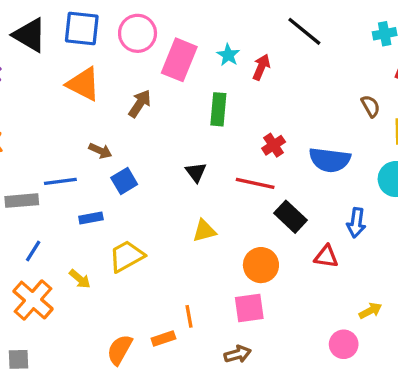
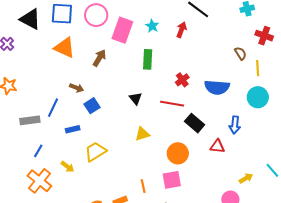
red arrow: (261, 67) -> (182, 30), moved
blue line: (60, 181) -> (53, 108), turned -54
orange line: (189, 316) -> (143, 186), moved

